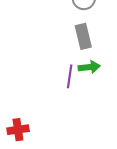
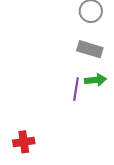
gray rectangle: (83, 36) -> (90, 49), turned -60

